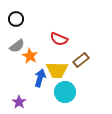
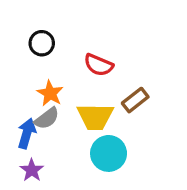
black circle: (16, 19) -> (42, 43), moved
gray semicircle: (17, 46) -> (47, 118), moved
blue arrow: (40, 78) -> (27, 133), moved

